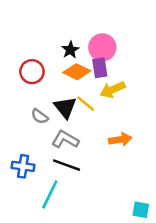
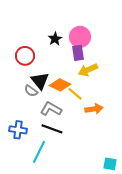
orange diamond: (77, 72) -> (60, 85), moved
yellow line: (86, 104) -> (75, 94), moved
black triangle: (65, 107) -> (40, 81), moved

